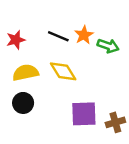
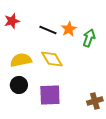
red star: (16, 40) -> (12, 21), moved
green arrow: (108, 46) -> (89, 38), turned -90
purple square: (84, 114) -> (50, 95), moved

